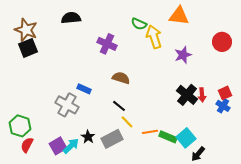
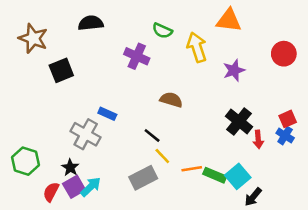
green semicircle: (139, 24) -> (162, 31), moved
black square: (28, 48) -> (61, 70), moved
brown semicircle: (121, 78) -> (171, 100), moved
red arrow: (202, 95) -> (258, 139), moved
black star: (88, 137) -> (70, 168), moved
red semicircle: (27, 145) -> (51, 192), moved

